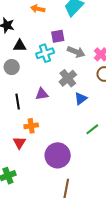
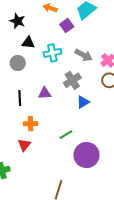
purple square: (58, 36) -> (67, 26), moved, turned -32
green line: (92, 129) -> (66, 135), moved
red triangle: (19, 143) -> (24, 145), moved
purple circle: (58, 155) -> (86, 155), moved

